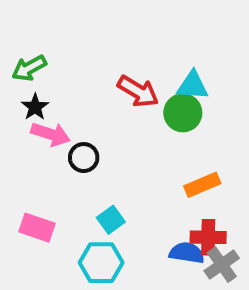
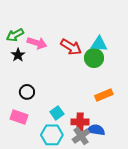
pink arrow: (51, 134) -> (37, 43), moved
black circle: (84, 158) -> (27, 92), moved
red cross: (208, 237) -> (80, 122), moved
gray cross: (222, 265) -> (81, 136), moved

